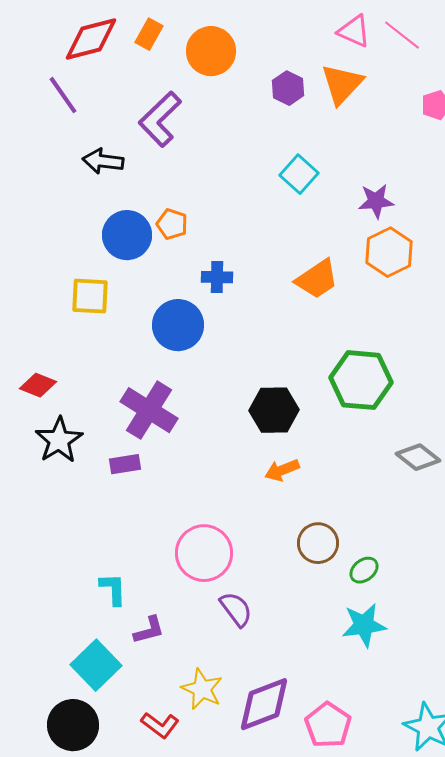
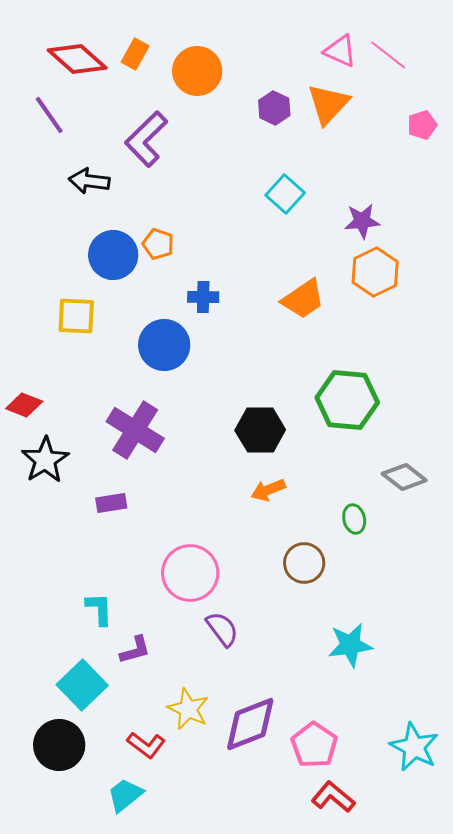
red diamond: (91, 39) -> (77, 59), turned 56
purple rectangle: (125, 464) -> (111, 503), moved
green ellipse: (364, 570) -> (354, 519), moved, turned -64

